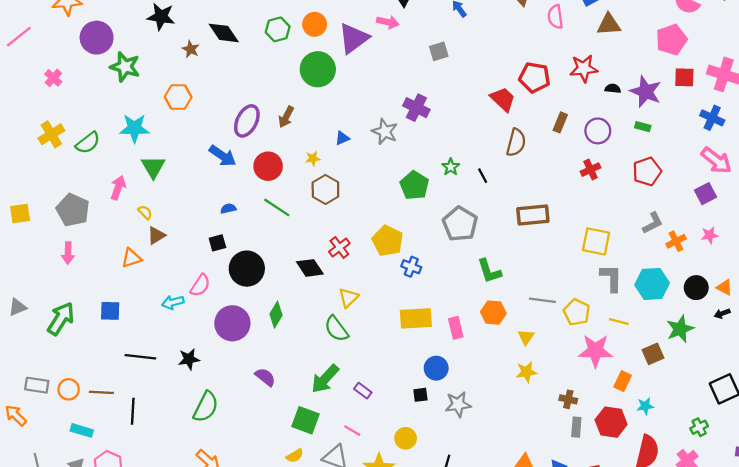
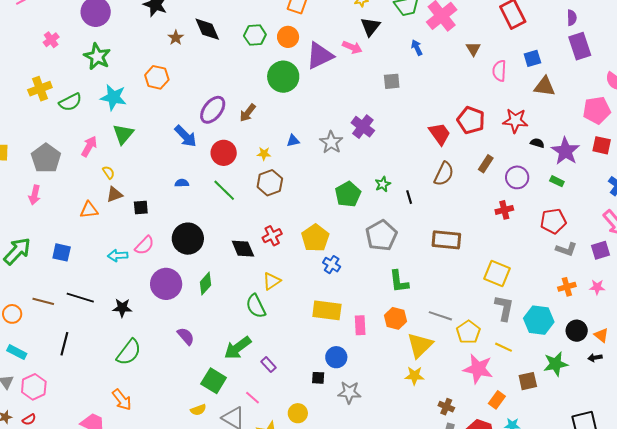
green star: (125, 67) -> (97, 57), moved
gray L-shape: (653, 223) -> (566, 249), moved, turned 35
black square: (217, 243) -> (141, 207), moved
yellow triangle: (526, 337) -> (420, 345), size x1.8
brown line: (101, 392) -> (43, 301), moved

